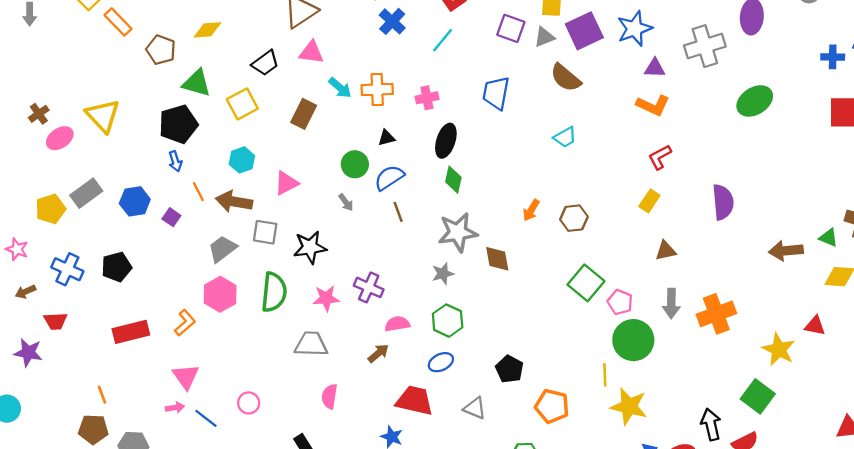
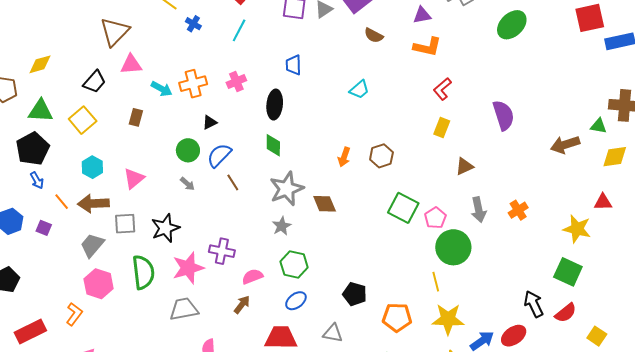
blue cross: (392, 21) -> (193, 24), size x0.7
brown semicircle: (566, 78) -> (374, 35), moved, size x0.7
blue trapezoid: (496, 93) -> (293, 65), size x0.7
brown rectangle: (304, 114) -> (136, 117), size x0.7
black ellipse: (446, 141) -> (275, 105), moved
pink star: (326, 298) -> (188, 268), size x1.4
pink pentagon: (620, 302) -> (435, 218), turned 30
orange cross: (716, 314) -> (518, 210), size x0.6
yellow star: (629, 406) -> (448, 319), moved

